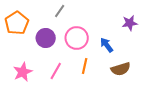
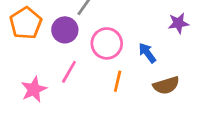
purple circle: (46, 38) -> (65, 30), moved
pink line: (56, 71) -> (69, 72), moved

